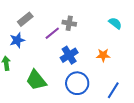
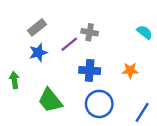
blue star: (17, 40) -> (38, 53), moved
blue cross: (69, 55) -> (90, 70), turned 36

